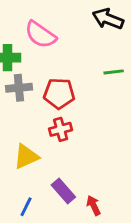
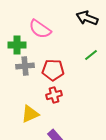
green line: (114, 72) -> (91, 55), turned -32

